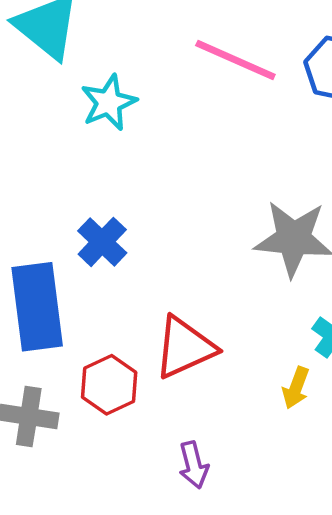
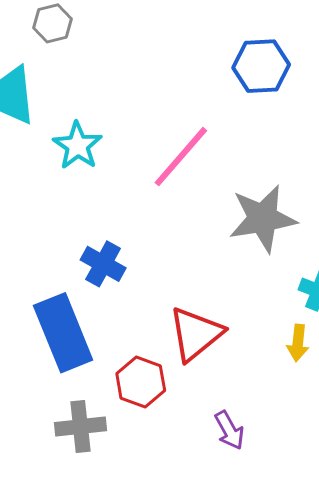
pink line: (235, 60) -> (181, 157), moved, turned -58

